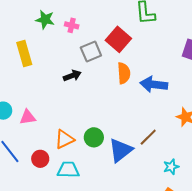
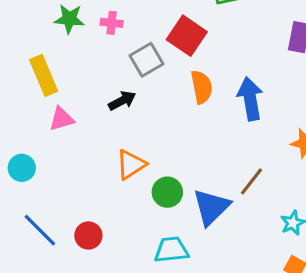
blue arrow: (154, 84) -> (250, 99), turned 80
pink triangle: (28, 117) -> (62, 119), moved
orange triangle: (64, 139) -> (131, 165), moved
cyan trapezoid: (68, 170) -> (171, 250), moved

